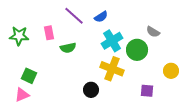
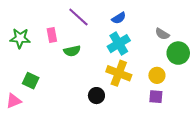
blue semicircle: (101, 17) -> (119, 18), moved
green circle: (137, 50) -> (178, 53), moved
yellow circle: (171, 71) -> (157, 75), moved
pink triangle: (22, 95) -> (14, 101), moved

